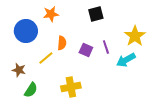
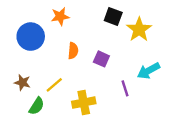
black square: (96, 14) -> (113, 16), turned 35
yellow star: (135, 36) -> (139, 29), moved
purple line: (106, 47) -> (125, 88), moved
yellow line: (46, 58) -> (54, 85), moved

